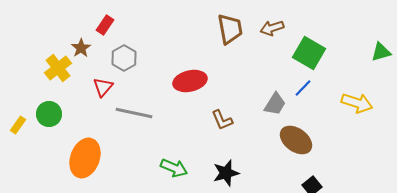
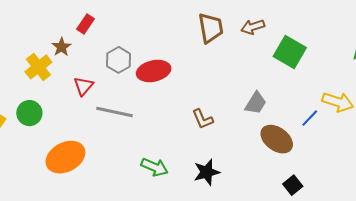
gray hexagon: (124, 58) -> (119, 60), moved
red ellipse: (190, 81) -> (154, 71), moved
blue line: (303, 88) -> (310, 118), moved
orange ellipse: (85, 158) -> (65, 157), turned 42

